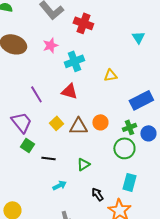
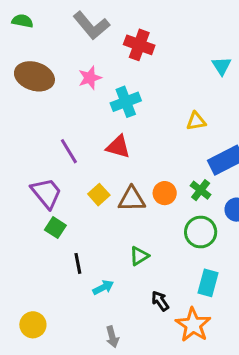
yellow triangle: (110, 75) -> (196, 121), moved
green cross: (129, 127) -> (201, 190), moved, turned -32
black line: (48, 158) -> (78, 263), moved, turned 72

